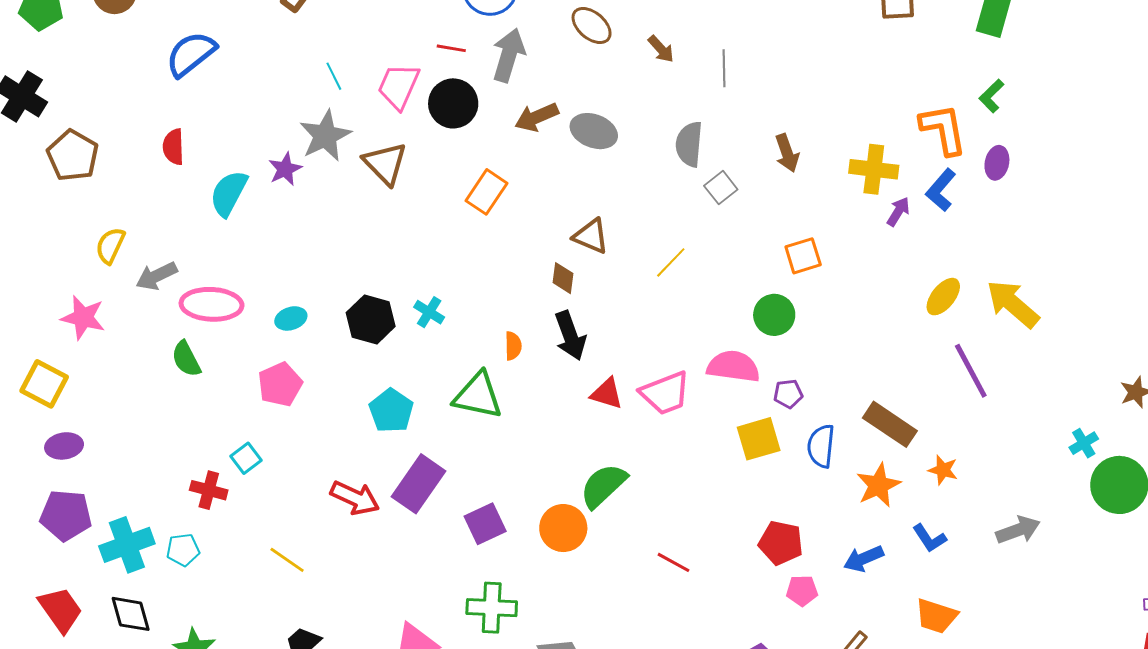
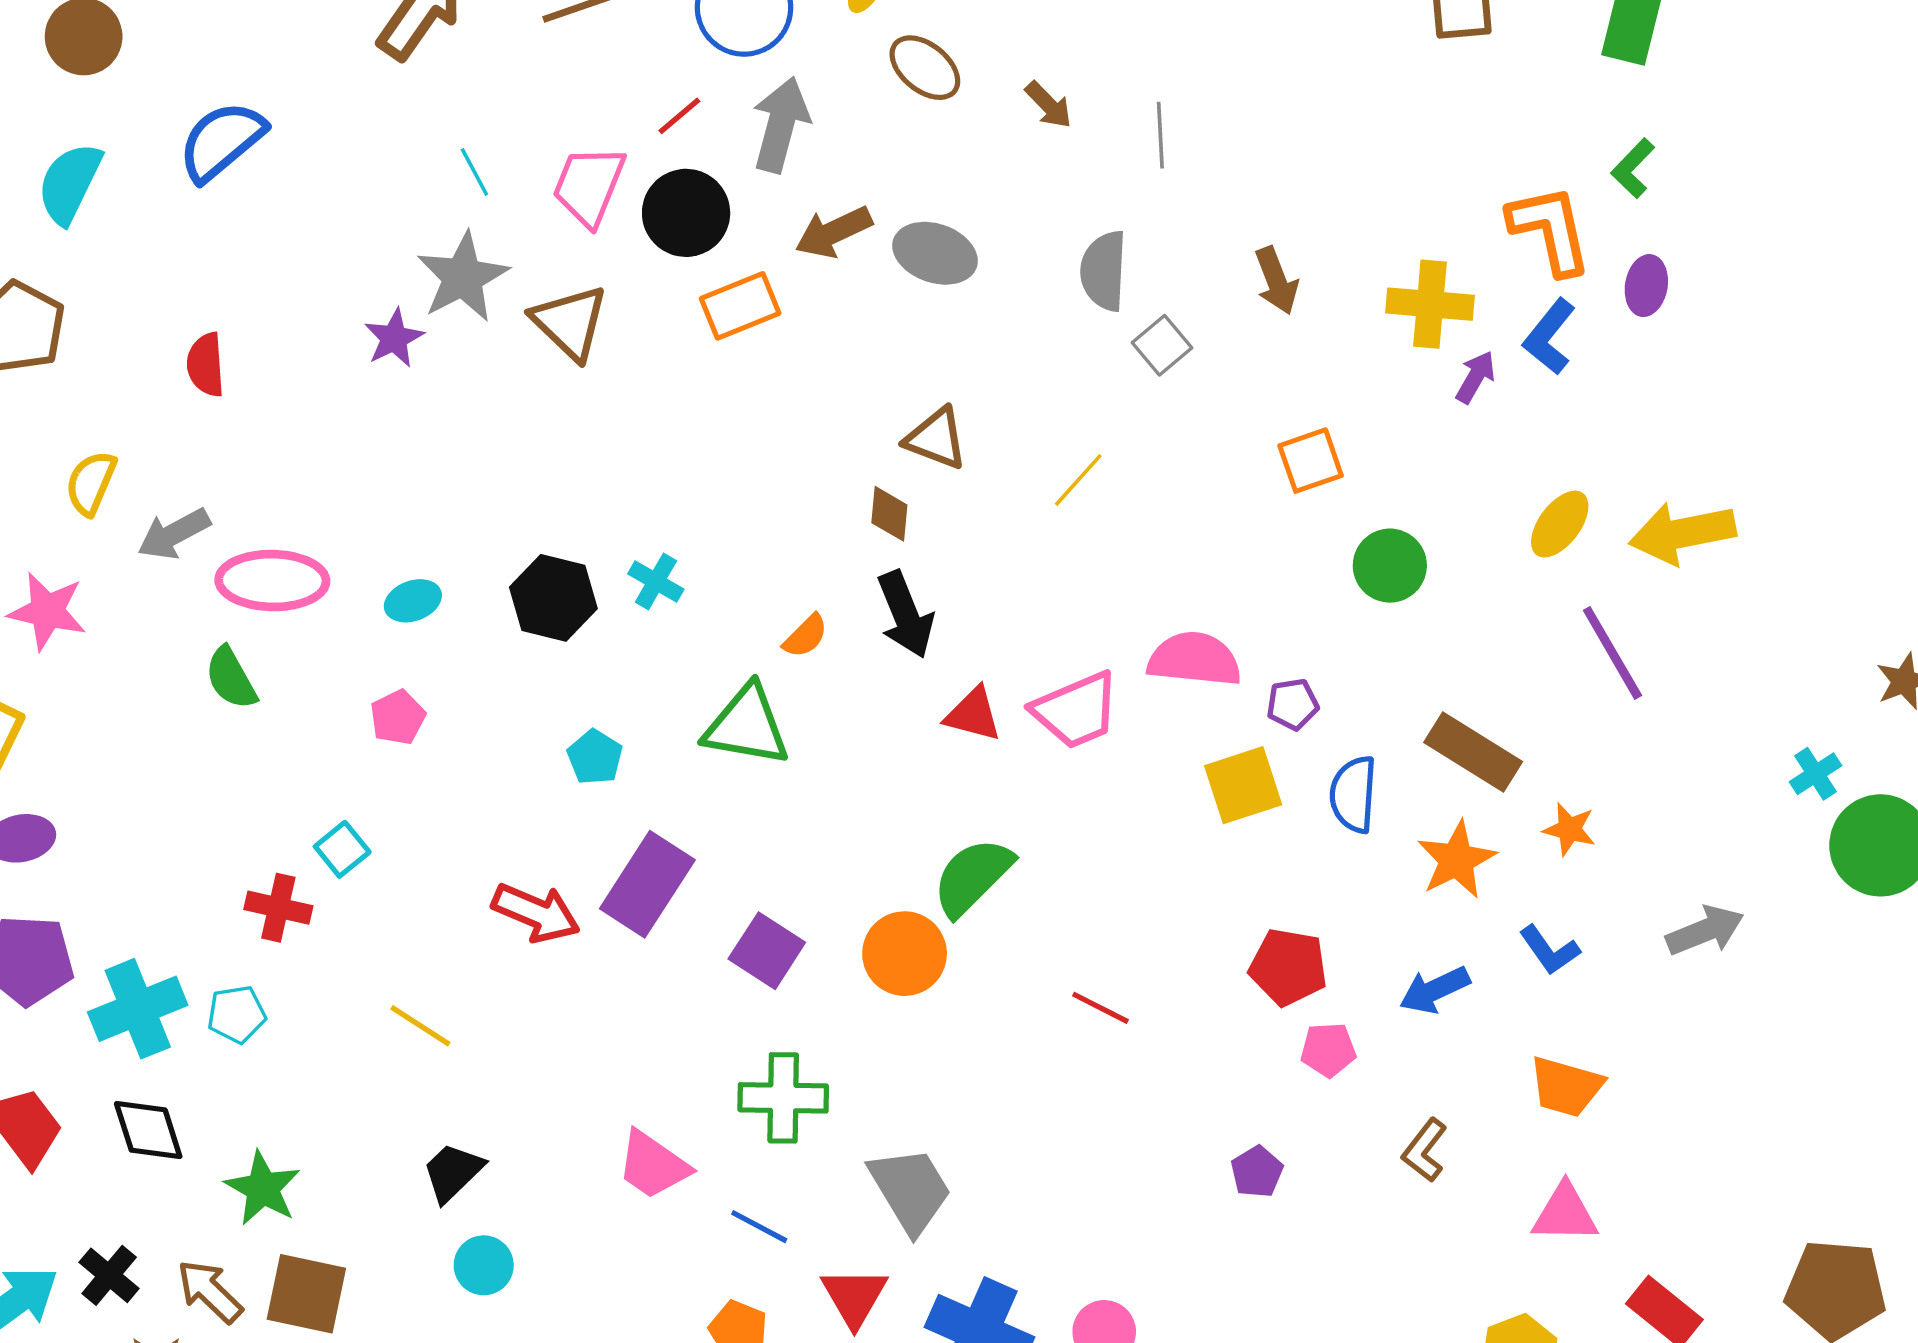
red line: (451, 48) -> (679, 116), turned -48
red semicircle: (173, 147) -> (206, 365), moved
orange rectangle: (487, 192) -> (740, 306), moved, turned 36
cyan semicircle: (229, 193) -> (70, 183), moved
yellow arrow: (1013, 304) -> (1682, 533), turned -50
green circle: (774, 315) -> (1390, 566), moved
orange semicircle: (513, 346) -> (806, 636), turned 48
pink pentagon: (280, 384) -> (398, 717), size x0.7
cyan pentagon: (391, 411) -> (595, 757), size x0.7
purple square: (485, 524) -> (767, 951), turned -30

